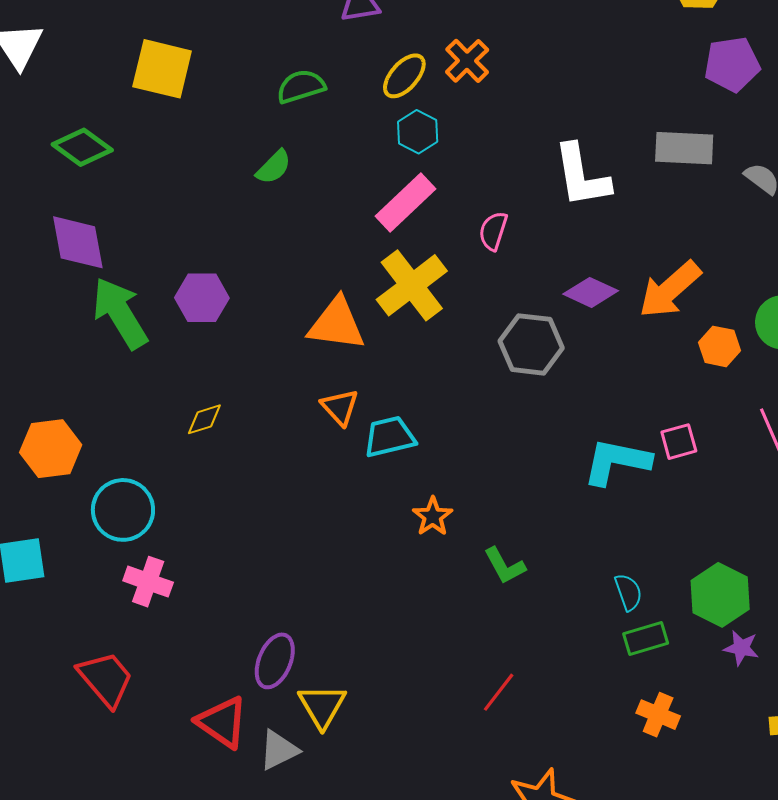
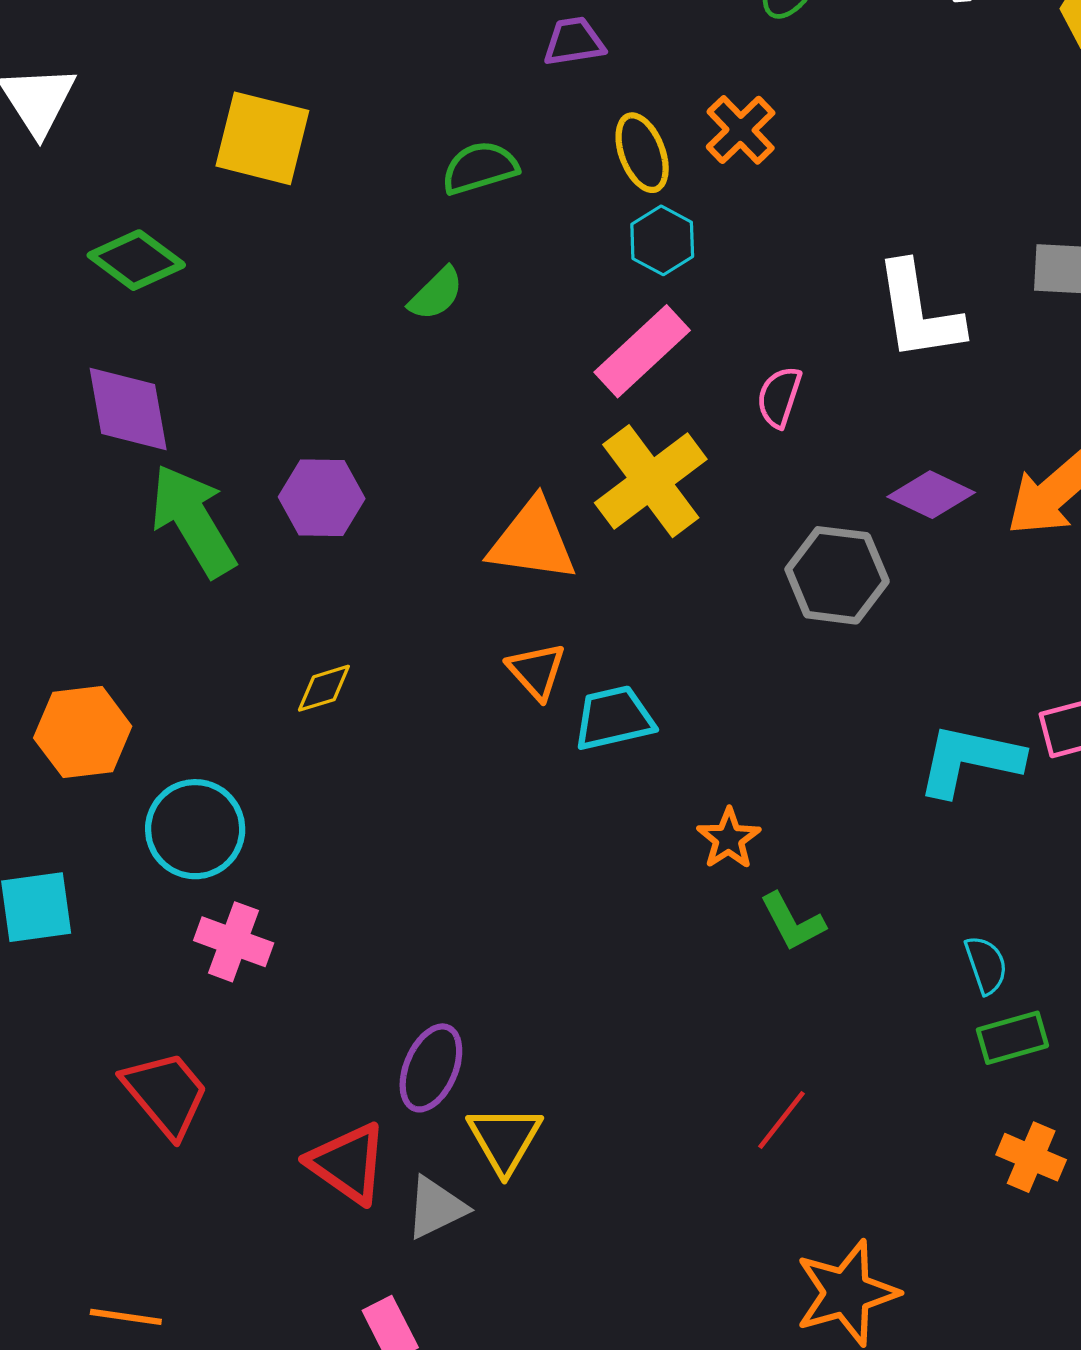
yellow ellipse: (404, 76) -> (642, 153), turned -63
orange star: (433, 516) -> (729, 839), moved

